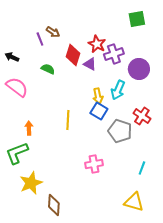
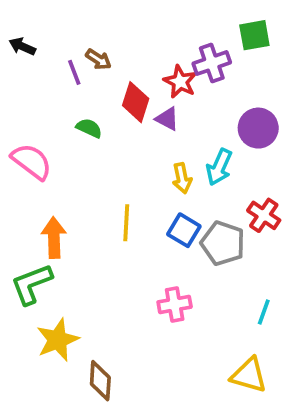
purple cross: (114, 54) -> (212, 63), moved
black arrow: (12, 57) -> (22, 46), moved
blue square: (99, 111) -> (184, 230), moved
orange arrow: (29, 128) -> (54, 238), size x1.5

